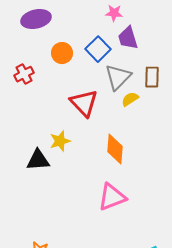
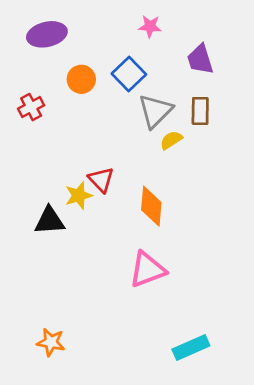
purple trapezoid: (128, 38) -> (200, 59), moved
red triangle: (84, 103) -> (101, 180), moved, size x0.7

